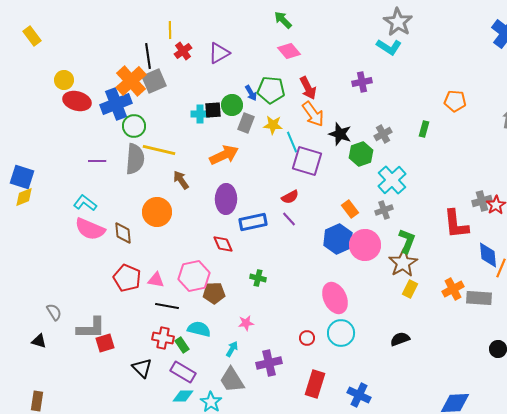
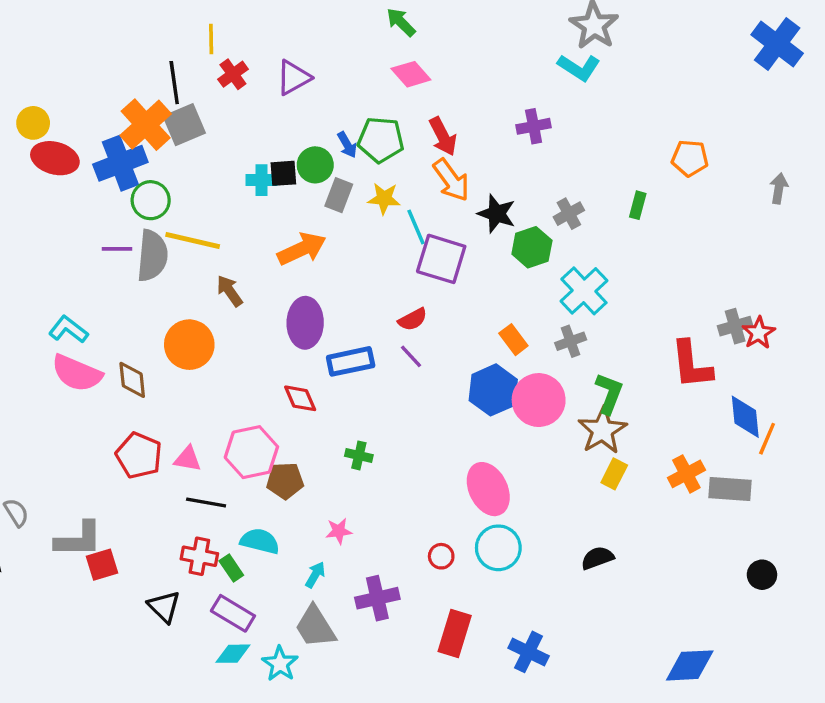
purple line: (97, 161) -> (117, 249), moved

